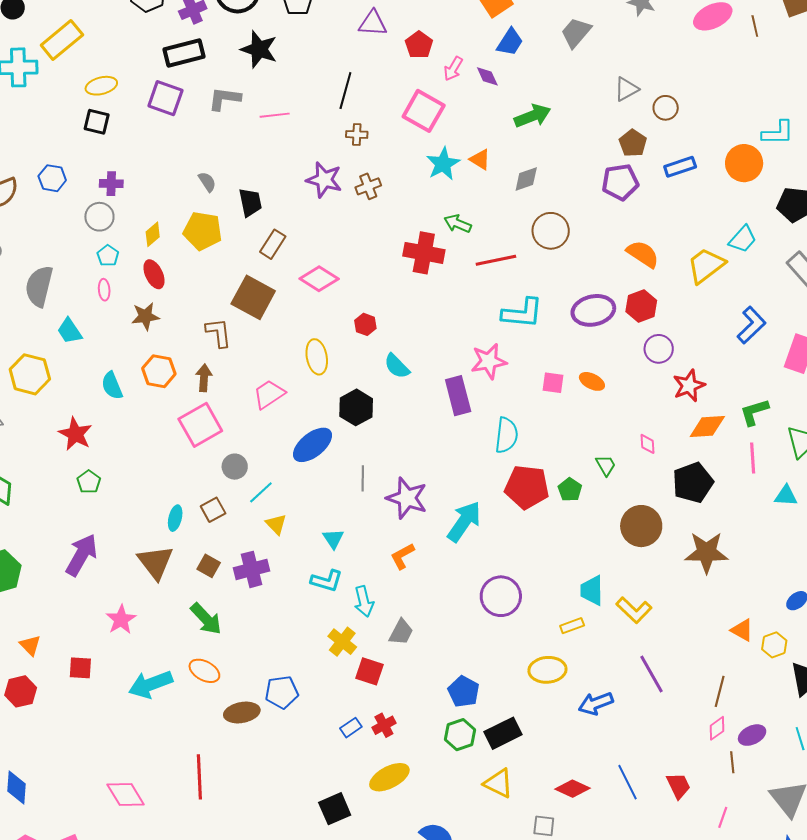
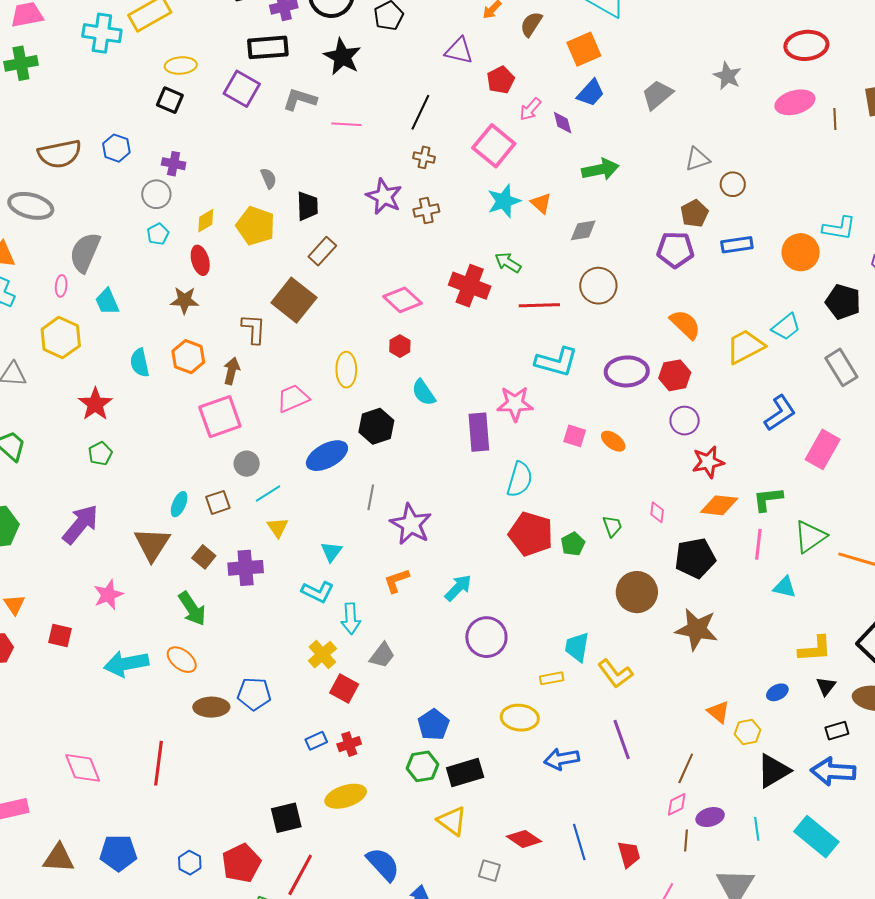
pink diamond: (319, 279) -> (402, 300), moved
pink ellipse: (104, 290) -> (61, 286), moved
cyan arrow: (464, 522) -> (458, 588), moved, size x0.7

